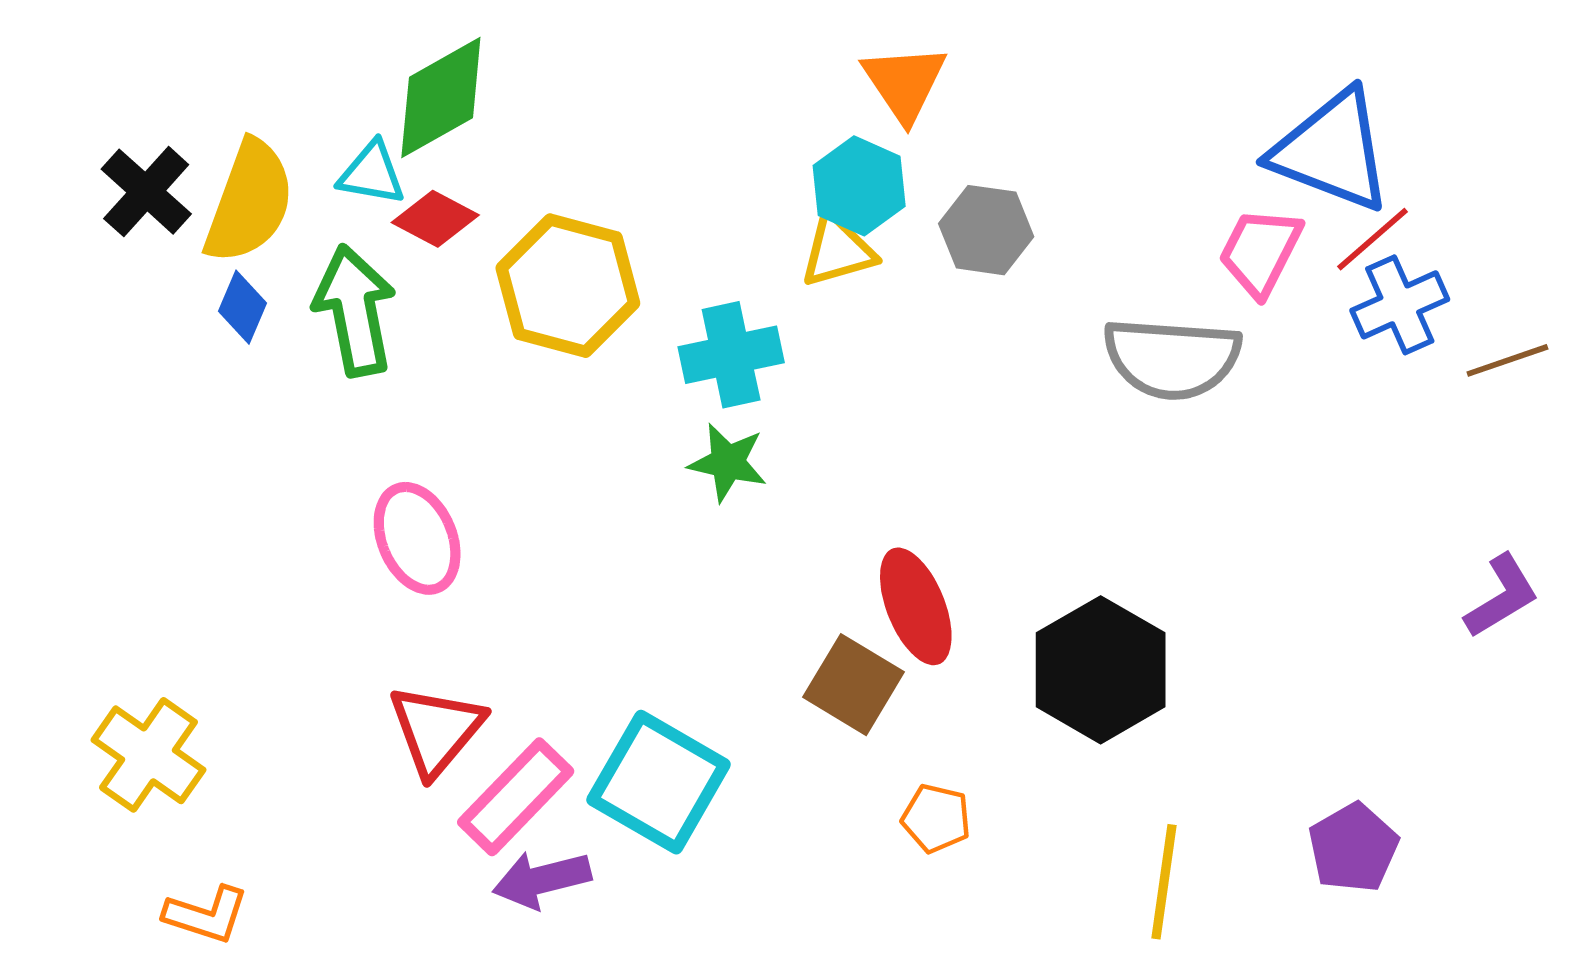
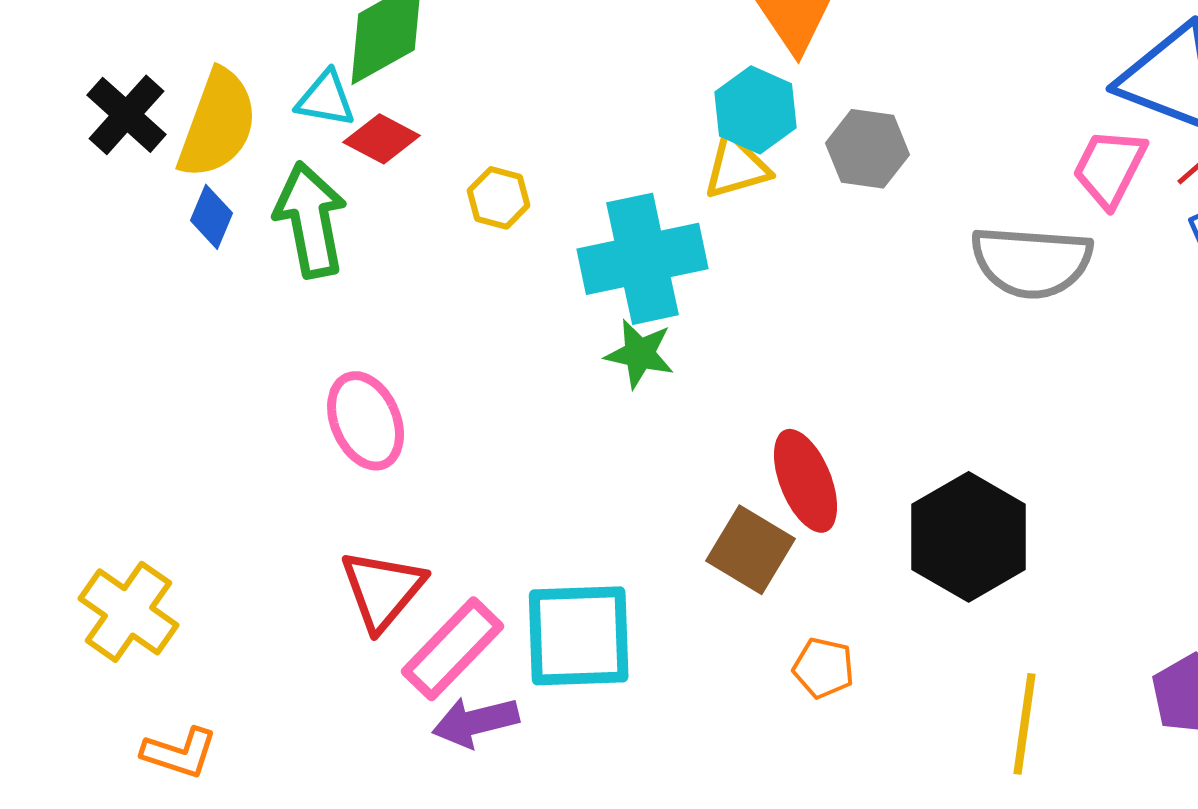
yellow hexagon: (568, 286) -> (499, 198), size x0.5
cyan cross: (731, 355) -> (643, 259), size x1.4
cyan square: (659, 782) -> (579, 636), turned -32

